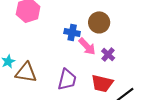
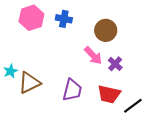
blue cross: (72, 32) -> (64, 19), moved
brown triangle: (26, 72) -> (29, 83), turned -35

